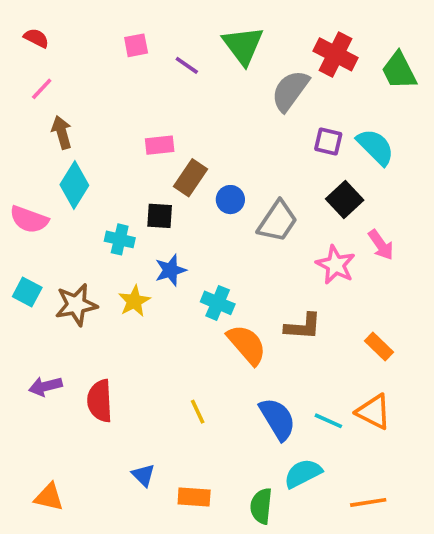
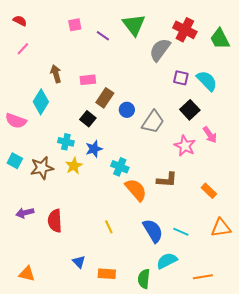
brown arrow: (62, 132) -> (56, 74), moved
black square: (160, 216) -> (88, 119), turned 35
cyan cross: (120, 239) -> (66, 142), moved
orange triangle: (374, 412) -> (221, 228), moved, turned -35

